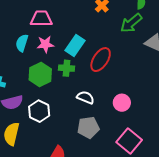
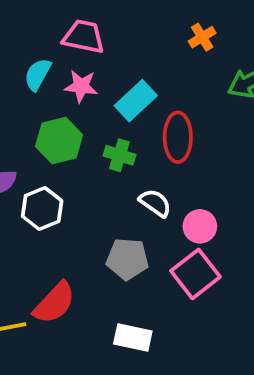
red ellipse: (101, 60) -> (178, 137), turned -45
green cross: (67, 68) -> (119, 155), moved
white semicircle: (86, 97) -> (155, 203), moved
pink square: (129, 141) -> (195, 274), moved

